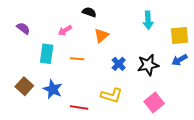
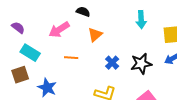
pink arrow: (65, 30) -> (59, 30), size x1.5
cyan rectangle: (47, 54) -> (30, 53), moved, turned -66
brown square: (24, 86) -> (20, 75), moved, turned 30

